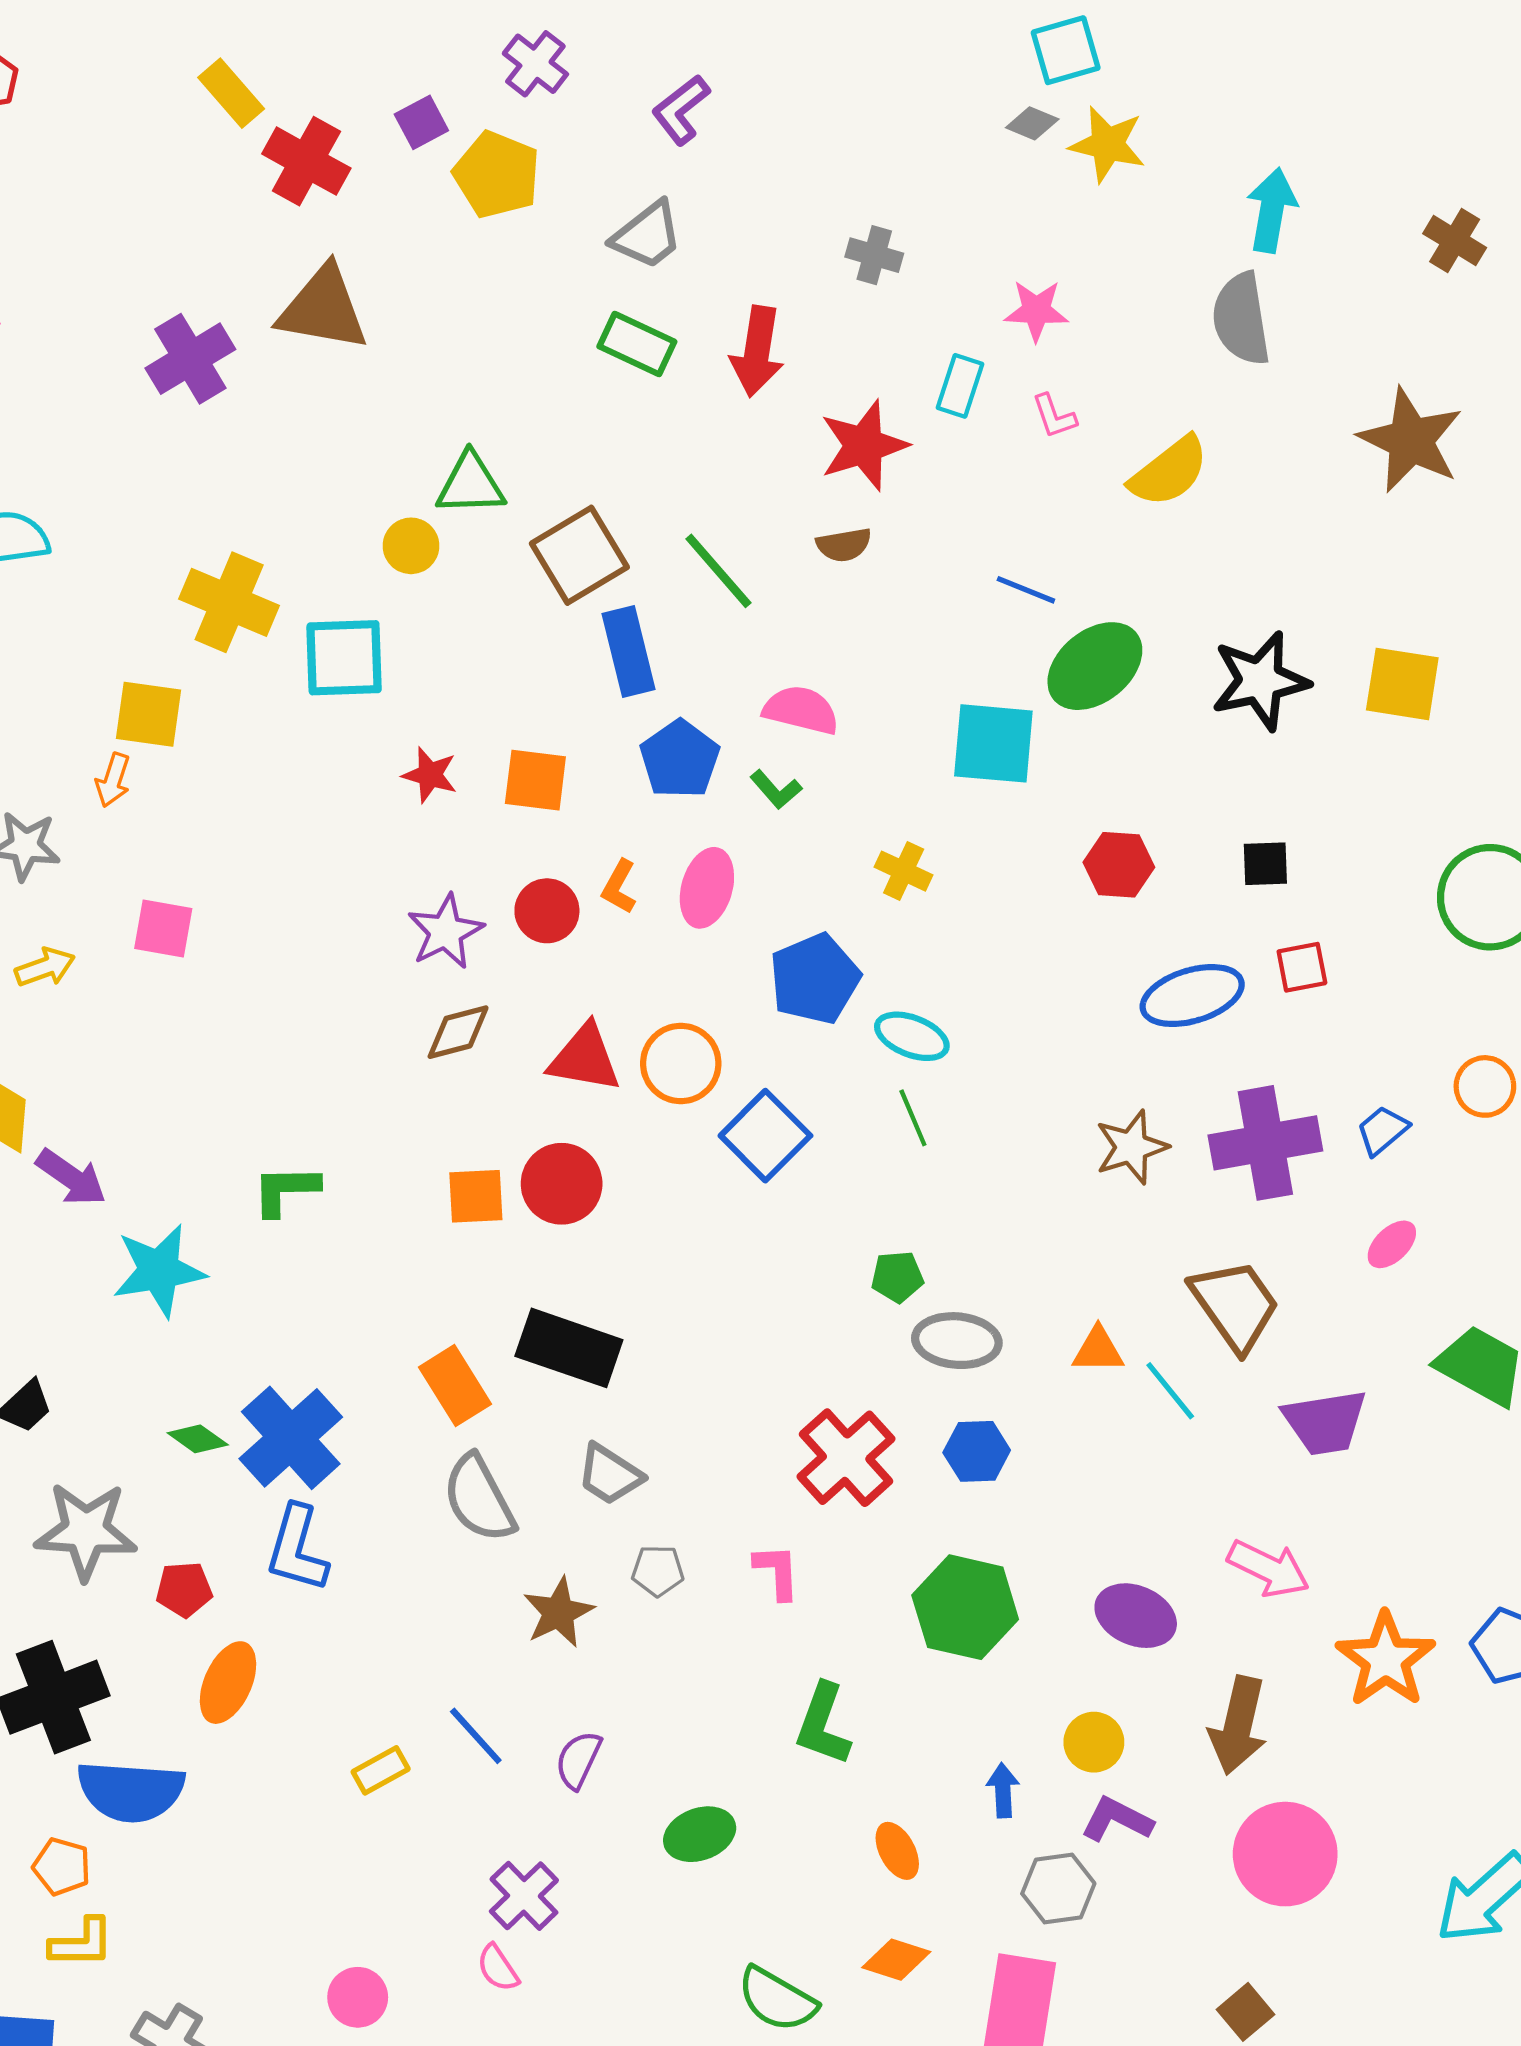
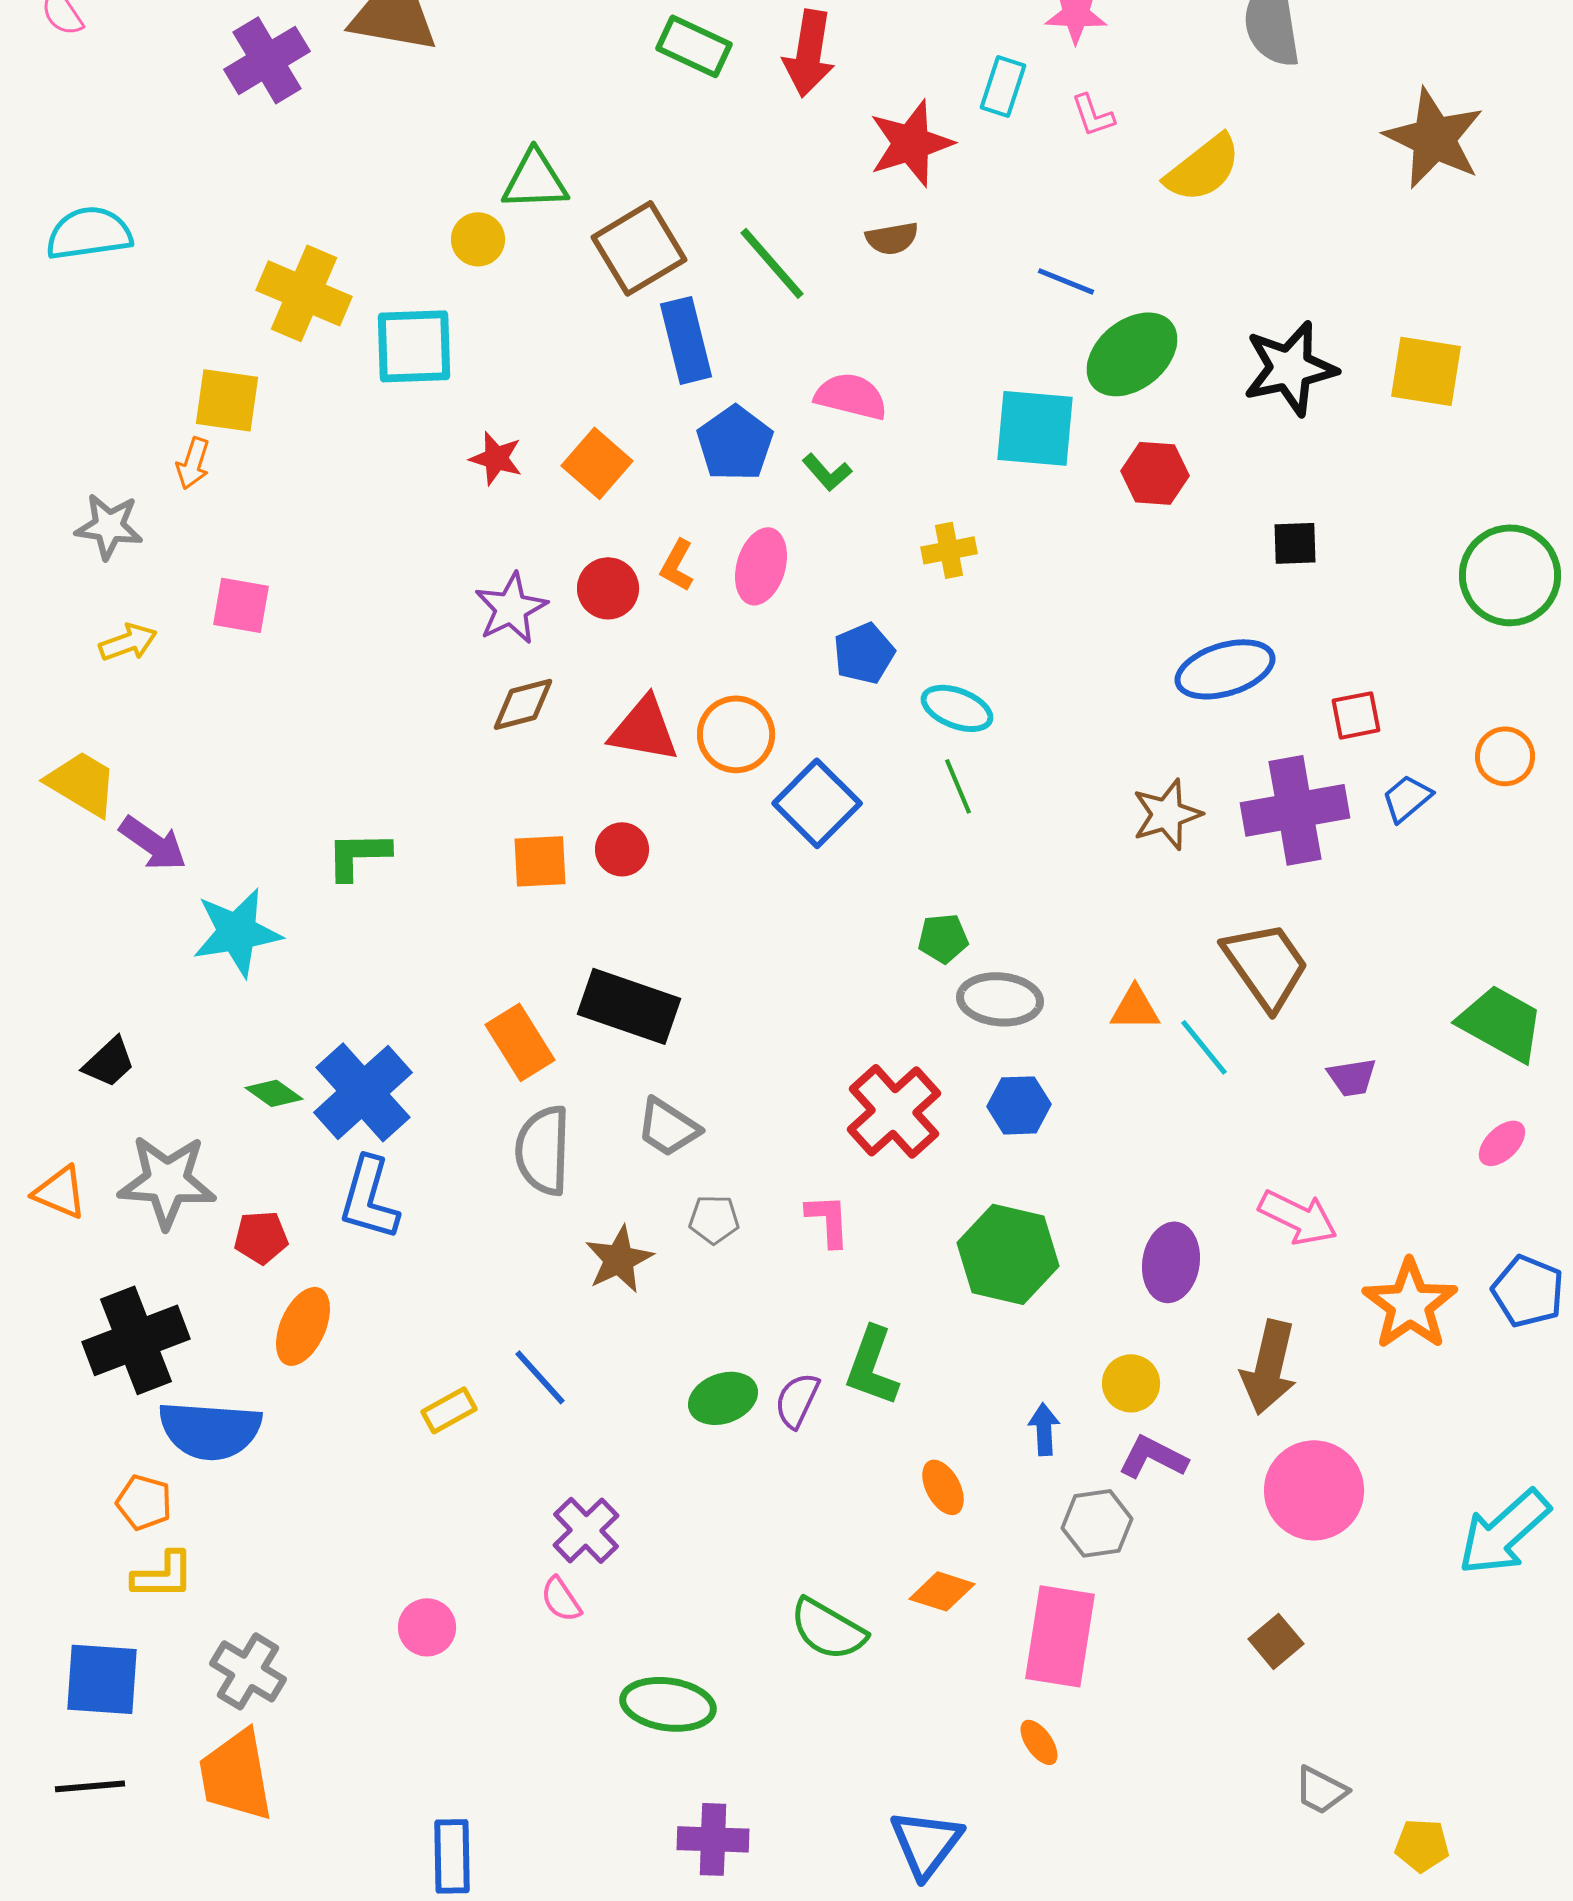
orange square: (535, 780) -> (597, 463), turned 34
red hexagon: (1119, 865) -> (1155, 473), moved
yellow cross: (904, 871) -> (949, 550), turned -36
red square: (1302, 967) -> (1356, 715), moved
blue pentagon: (815, 979) -> (864, 653), size x0.7
red circle: (562, 1184) -> (622, 849), size x0.7
pink ellipse: (1392, 1244) -> (1502, 1143), moved
purple trapezoid: (1325, 1422) -> (1352, 1077), size x0.6
gray semicircle: (479, 1498) -> (543, 1150), turned 30
purple ellipse: (1136, 1616) -> (1171, 1262), turned 76
purple semicircle: (578, 1760) -> (797, 1400), moved
green ellipse: (700, 1834) -> (723, 1398), moved

